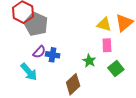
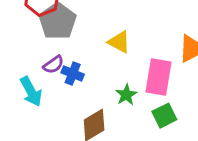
yellow triangle: (104, 24) -> (119, 42), moved
pink rectangle: (107, 45) -> (158, 77), size x1.6

